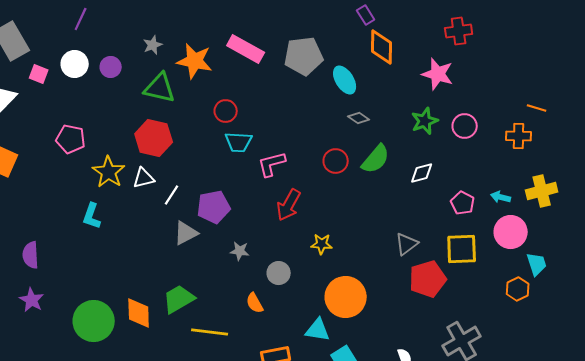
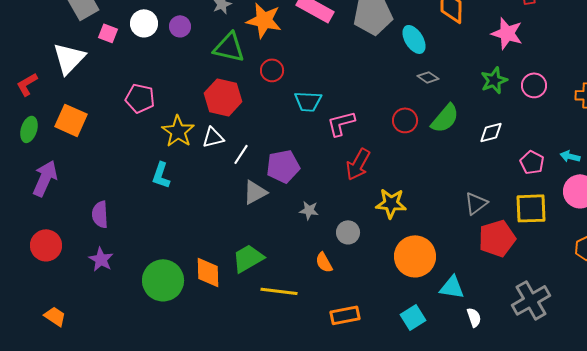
red circle: (226, 111) -> (272, 70), moved
yellow star: (322, 244) -> (391, 203), size x1.4
cyan triangle: (318, 330) -> (452, 287), moved

